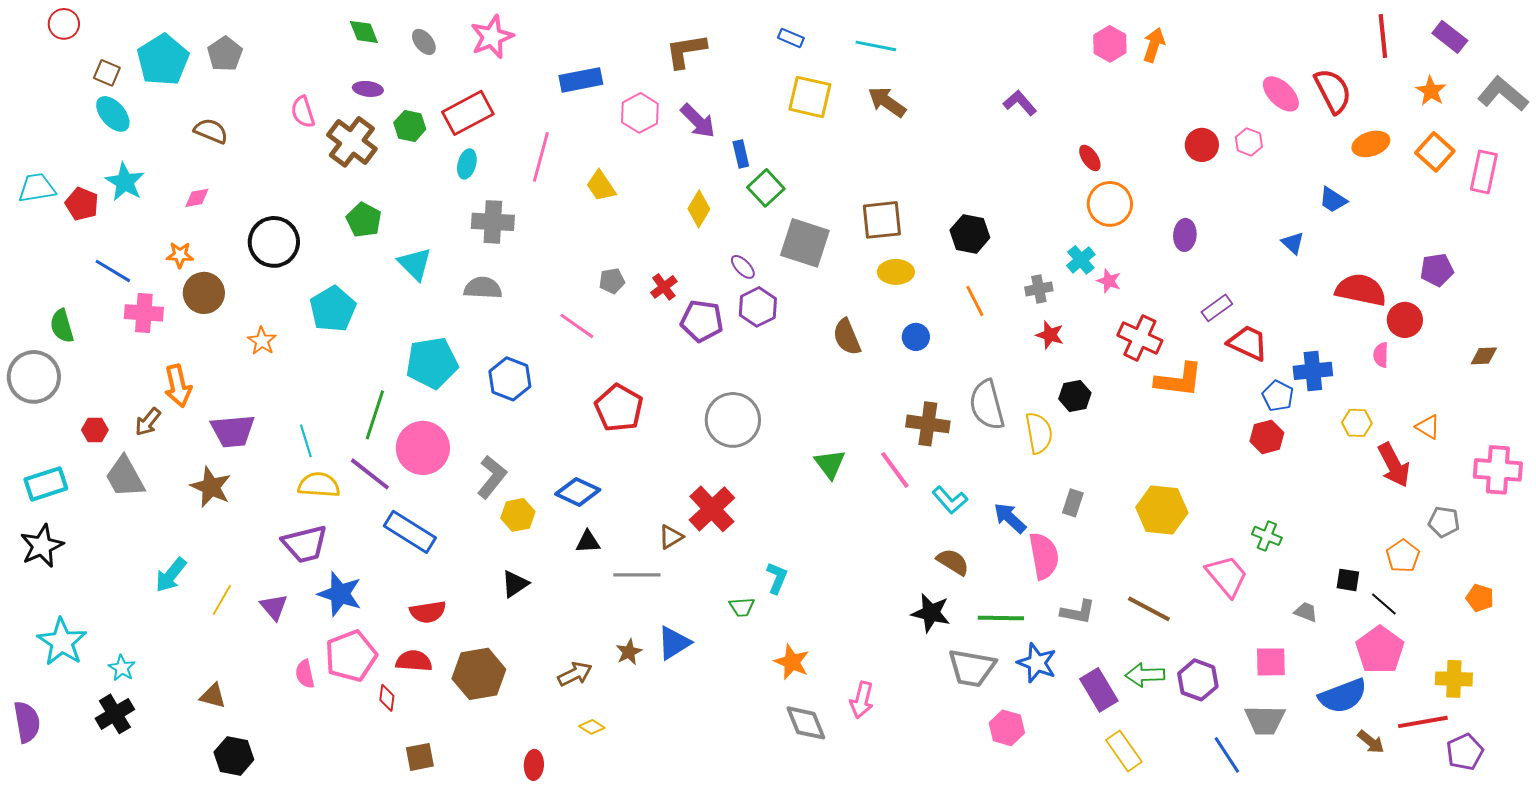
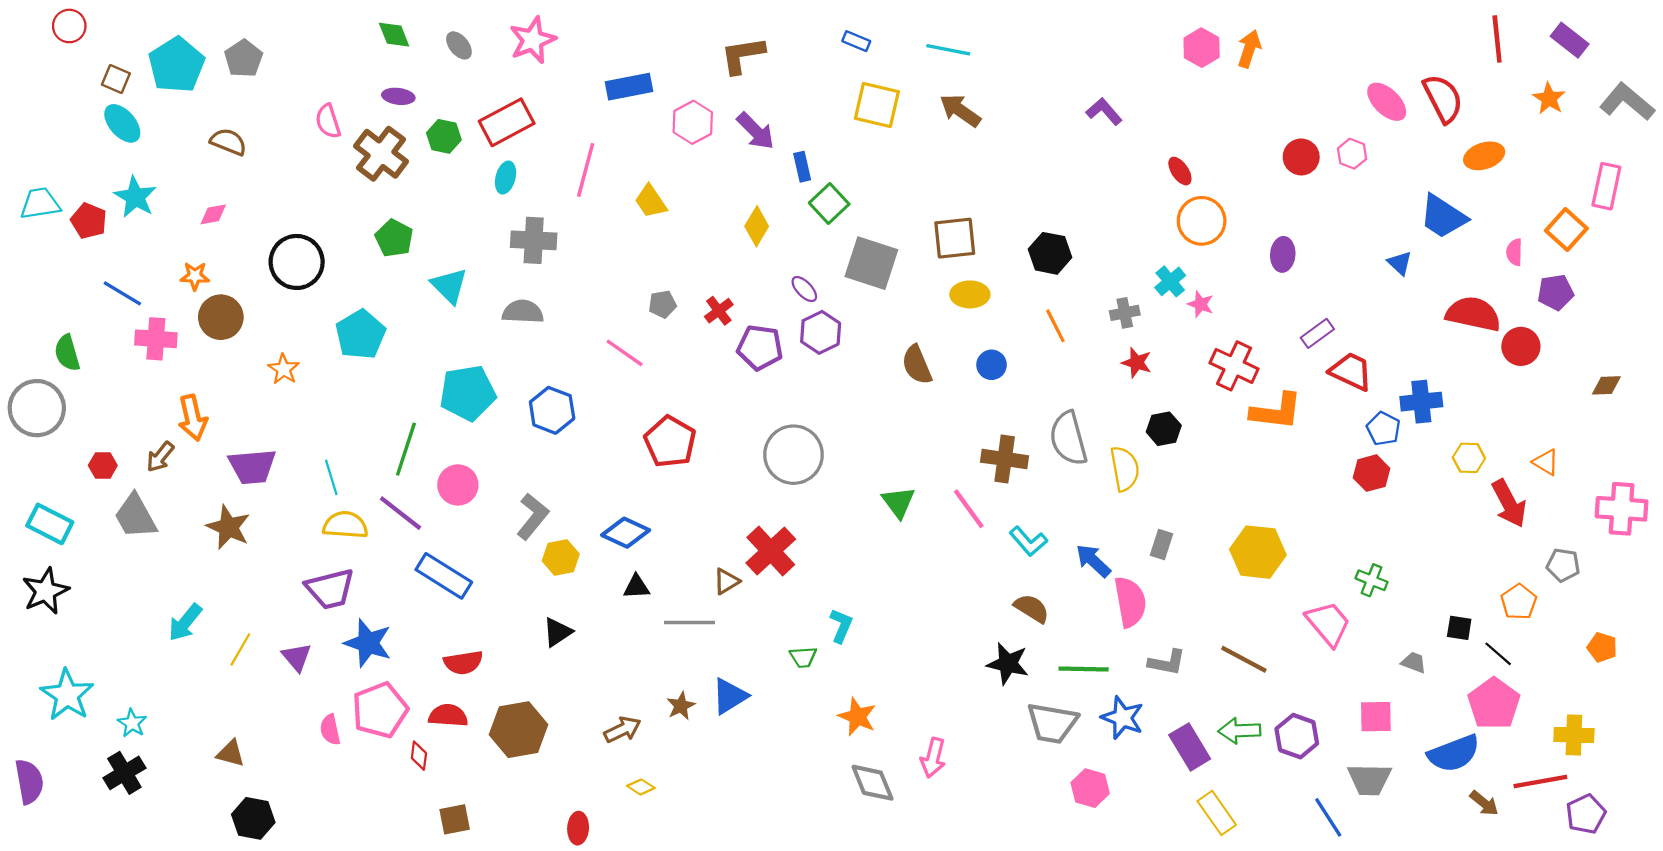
orange square: (1435, 152) -> (1566, 229), moved
blue trapezoid: (1333, 200) -> (1443, 217), size x1.6
pink semicircle: (1381, 355) -> (1514, 252), moved
pink circle: (423, 448) -> (458, 485), size x0.7
cyan rectangle: (46, 484) -> (50, 524), turned 45

